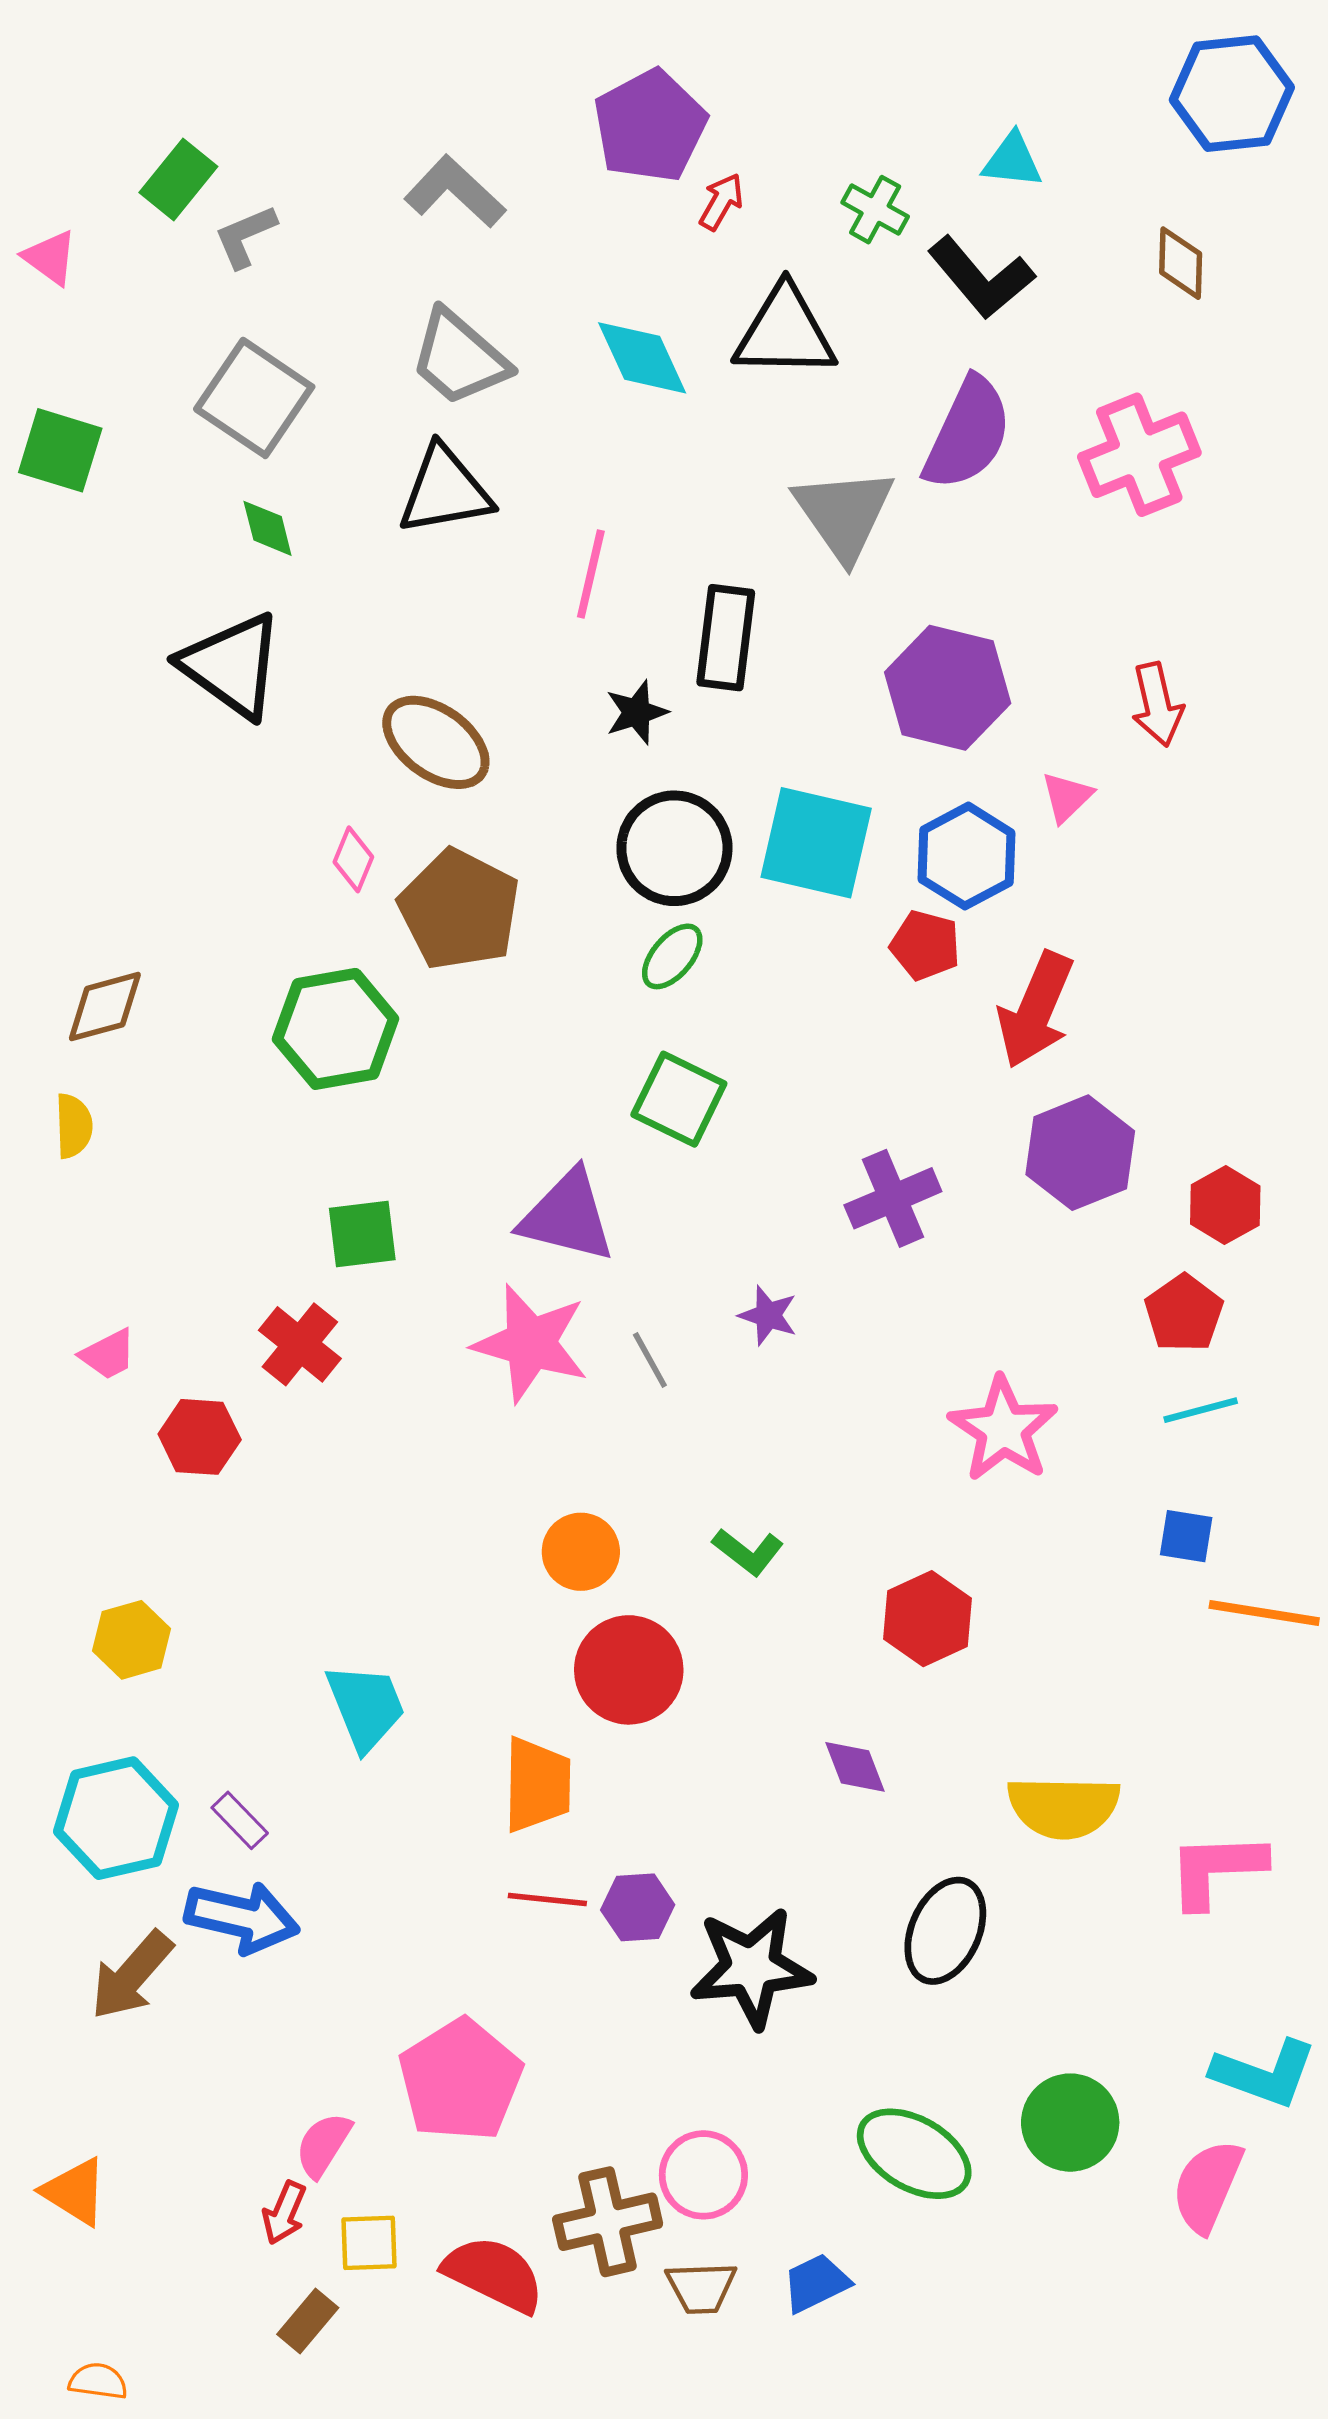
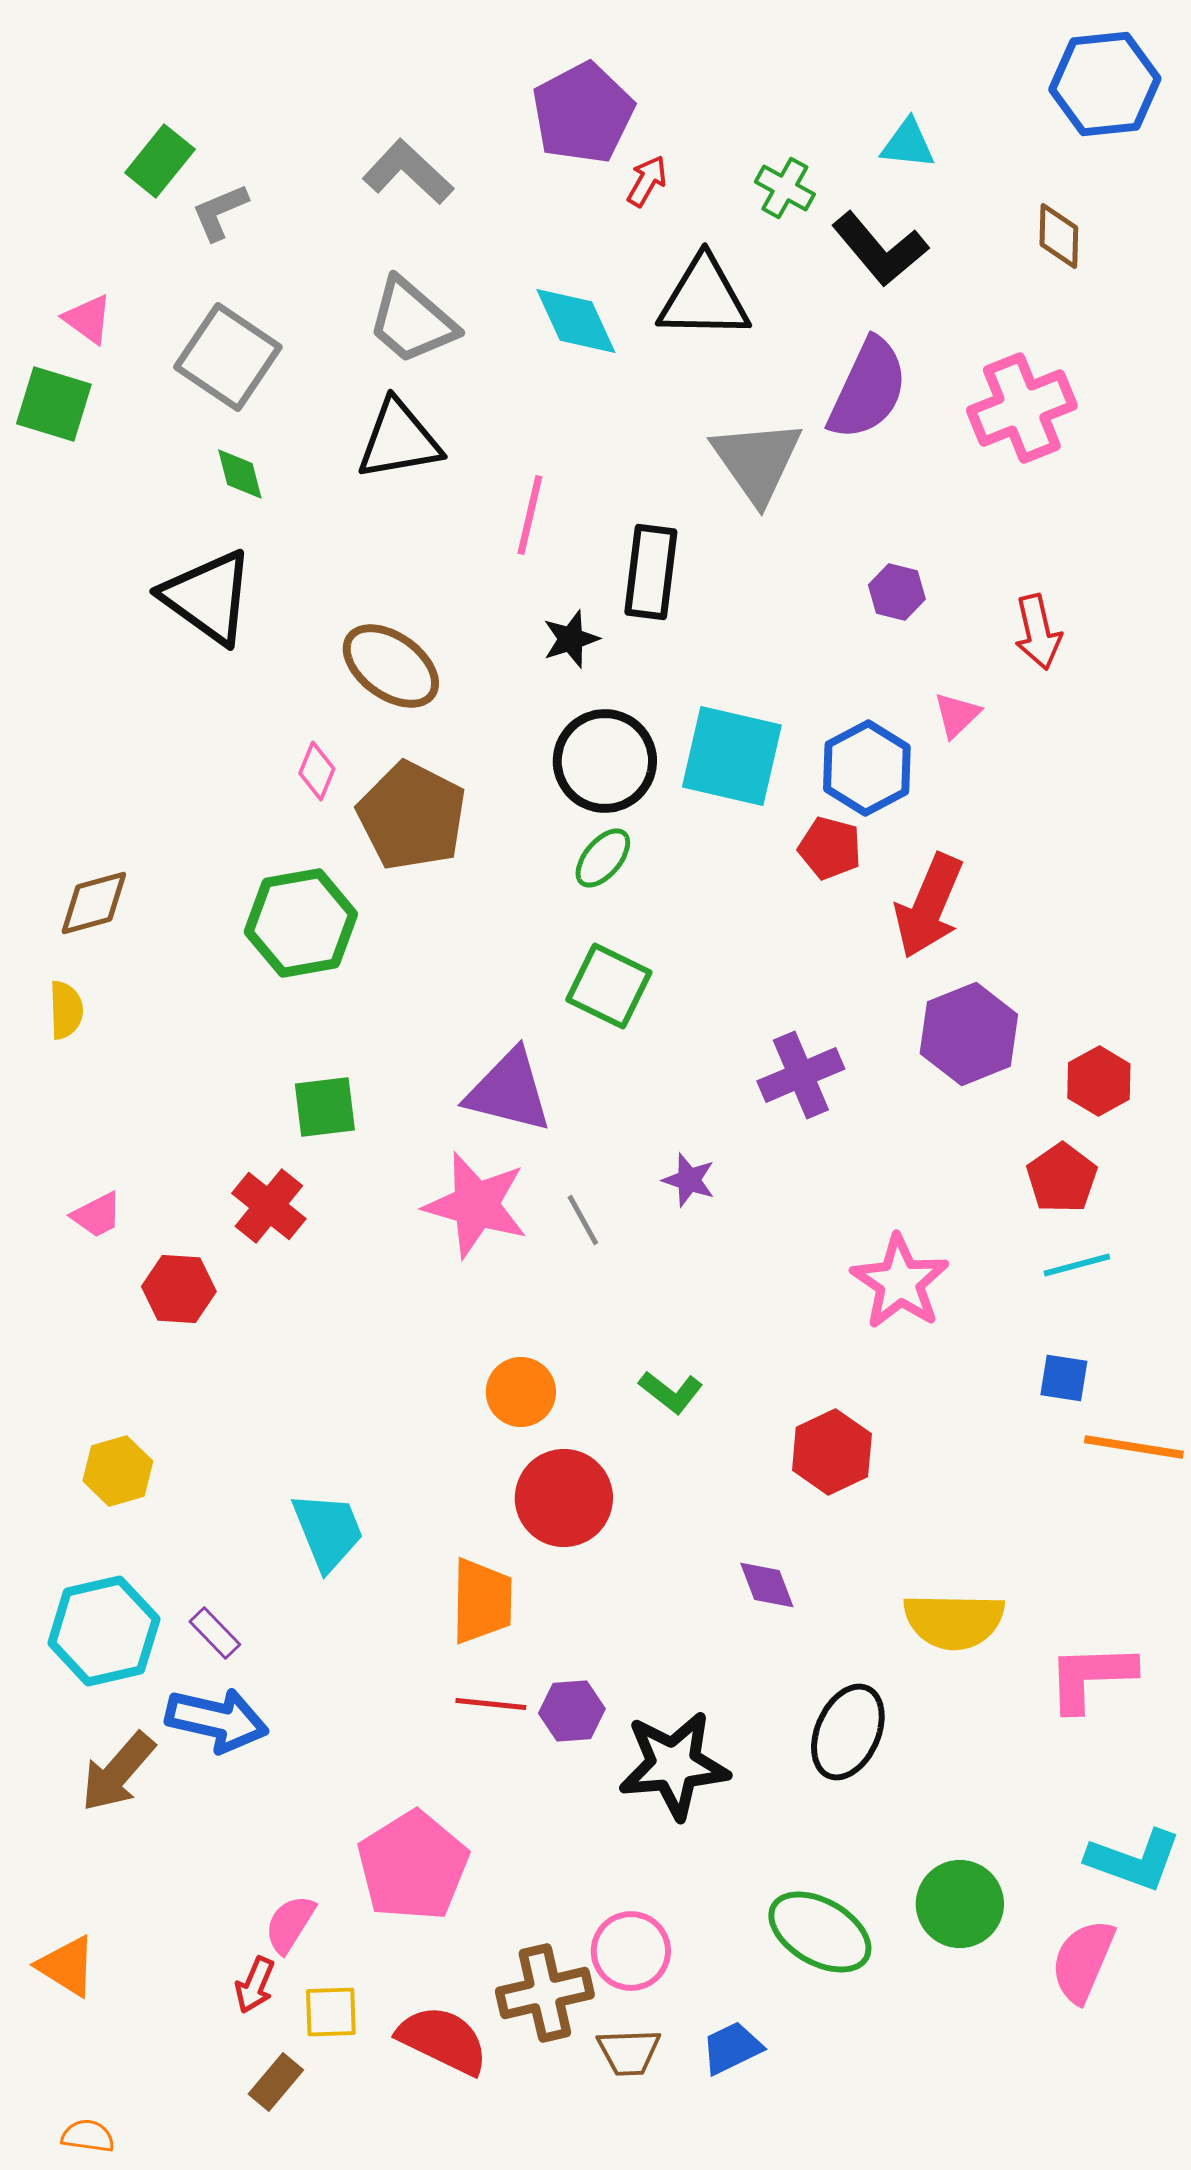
pink triangle: (50, 257) -> (88, 319), moved
purple hexagon: (948, 688) -> (897, 592), moved, size x0.5

